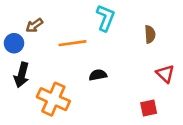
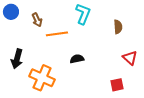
brown arrow: (34, 25) -> (37, 20), moved, turned -80
blue circle: (14, 43) -> (11, 12), moved

